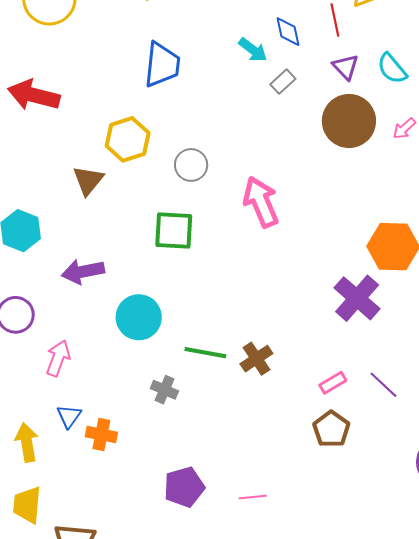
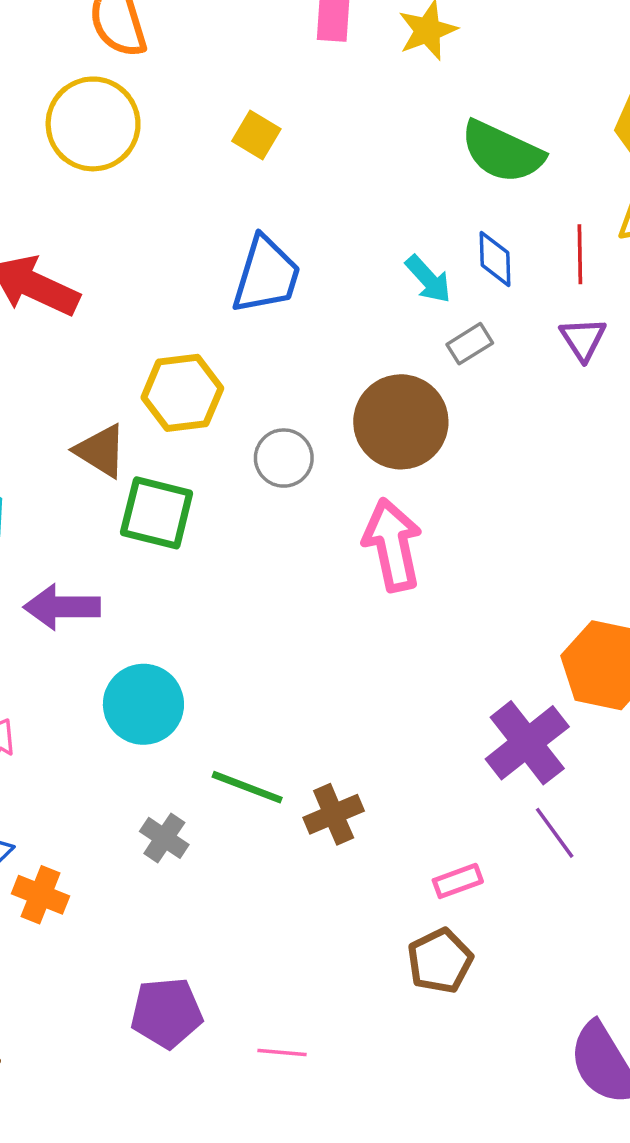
brown circle: (349, 121) -> (401, 422), moved
brown triangle: (88, 180) -> (101, 451), turned -48
green square: (174, 231) -> (157, 513), moved
purple line: (383, 385) -> (555, 833), moved

